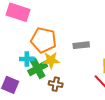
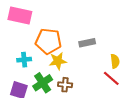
cyan cross: (27, 59) -> (24, 60), moved
green cross: (38, 68) -> (43, 83), moved

